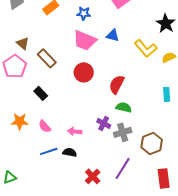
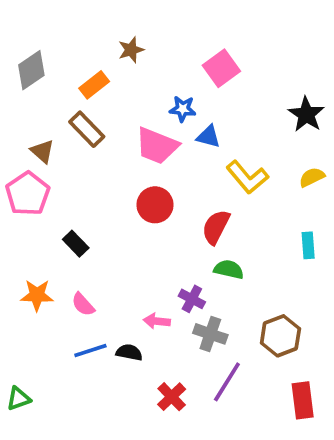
blue star: (84, 13) -> (183, 109), moved
yellow L-shape: (146, 48) -> (247, 177), moved
brown rectangle: (47, 58) -> (87, 129), moved
pink arrow: (75, 131) -> (157, 321), moved
gray cross: (123, 132) -> (210, 334), moved, turned 36

